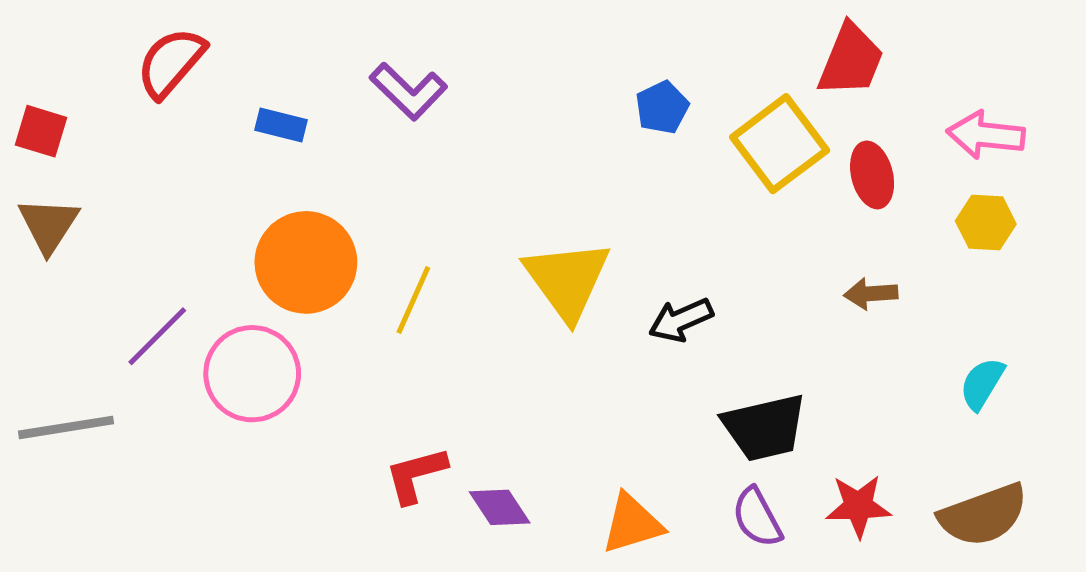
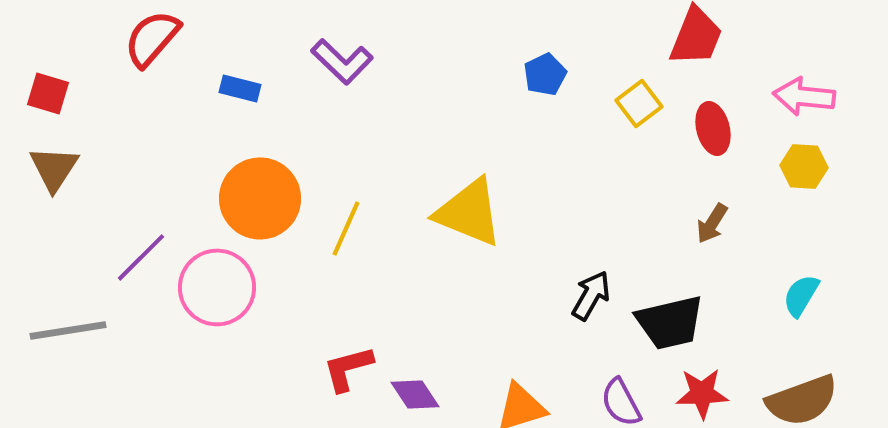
yellow square: (780, 144) -> (639, 103), size x0.6
yellow triangle: (567, 280) -> (469, 212), turned -32
brown arrow: (871, 294) -> (712, 223), turned -54
black arrow: (681, 320) -> (591, 295), moved, turned 144
black trapezoid: (765, 427) -> (670, 322), moved

